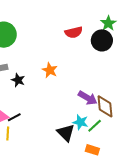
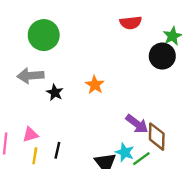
red semicircle: (74, 32) -> (131, 23), moved
black line: (14, 117) -> (57, 150), moved, turned -56

